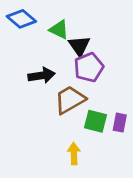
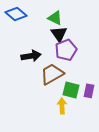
green triangle: (59, 30) -> (55, 18), moved
yellow arrow: (74, 154) -> (62, 106), moved

